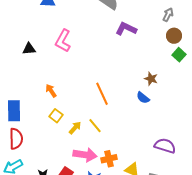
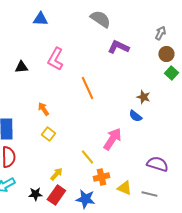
orange line: (102, 94) -> (87, 88), moved
yellow line: (95, 126) -> (87, 157), moved
yellow arrow: (75, 128) -> (56, 174), moved
pink arrow: (85, 155) -> (112, 139), moved, turned -65

